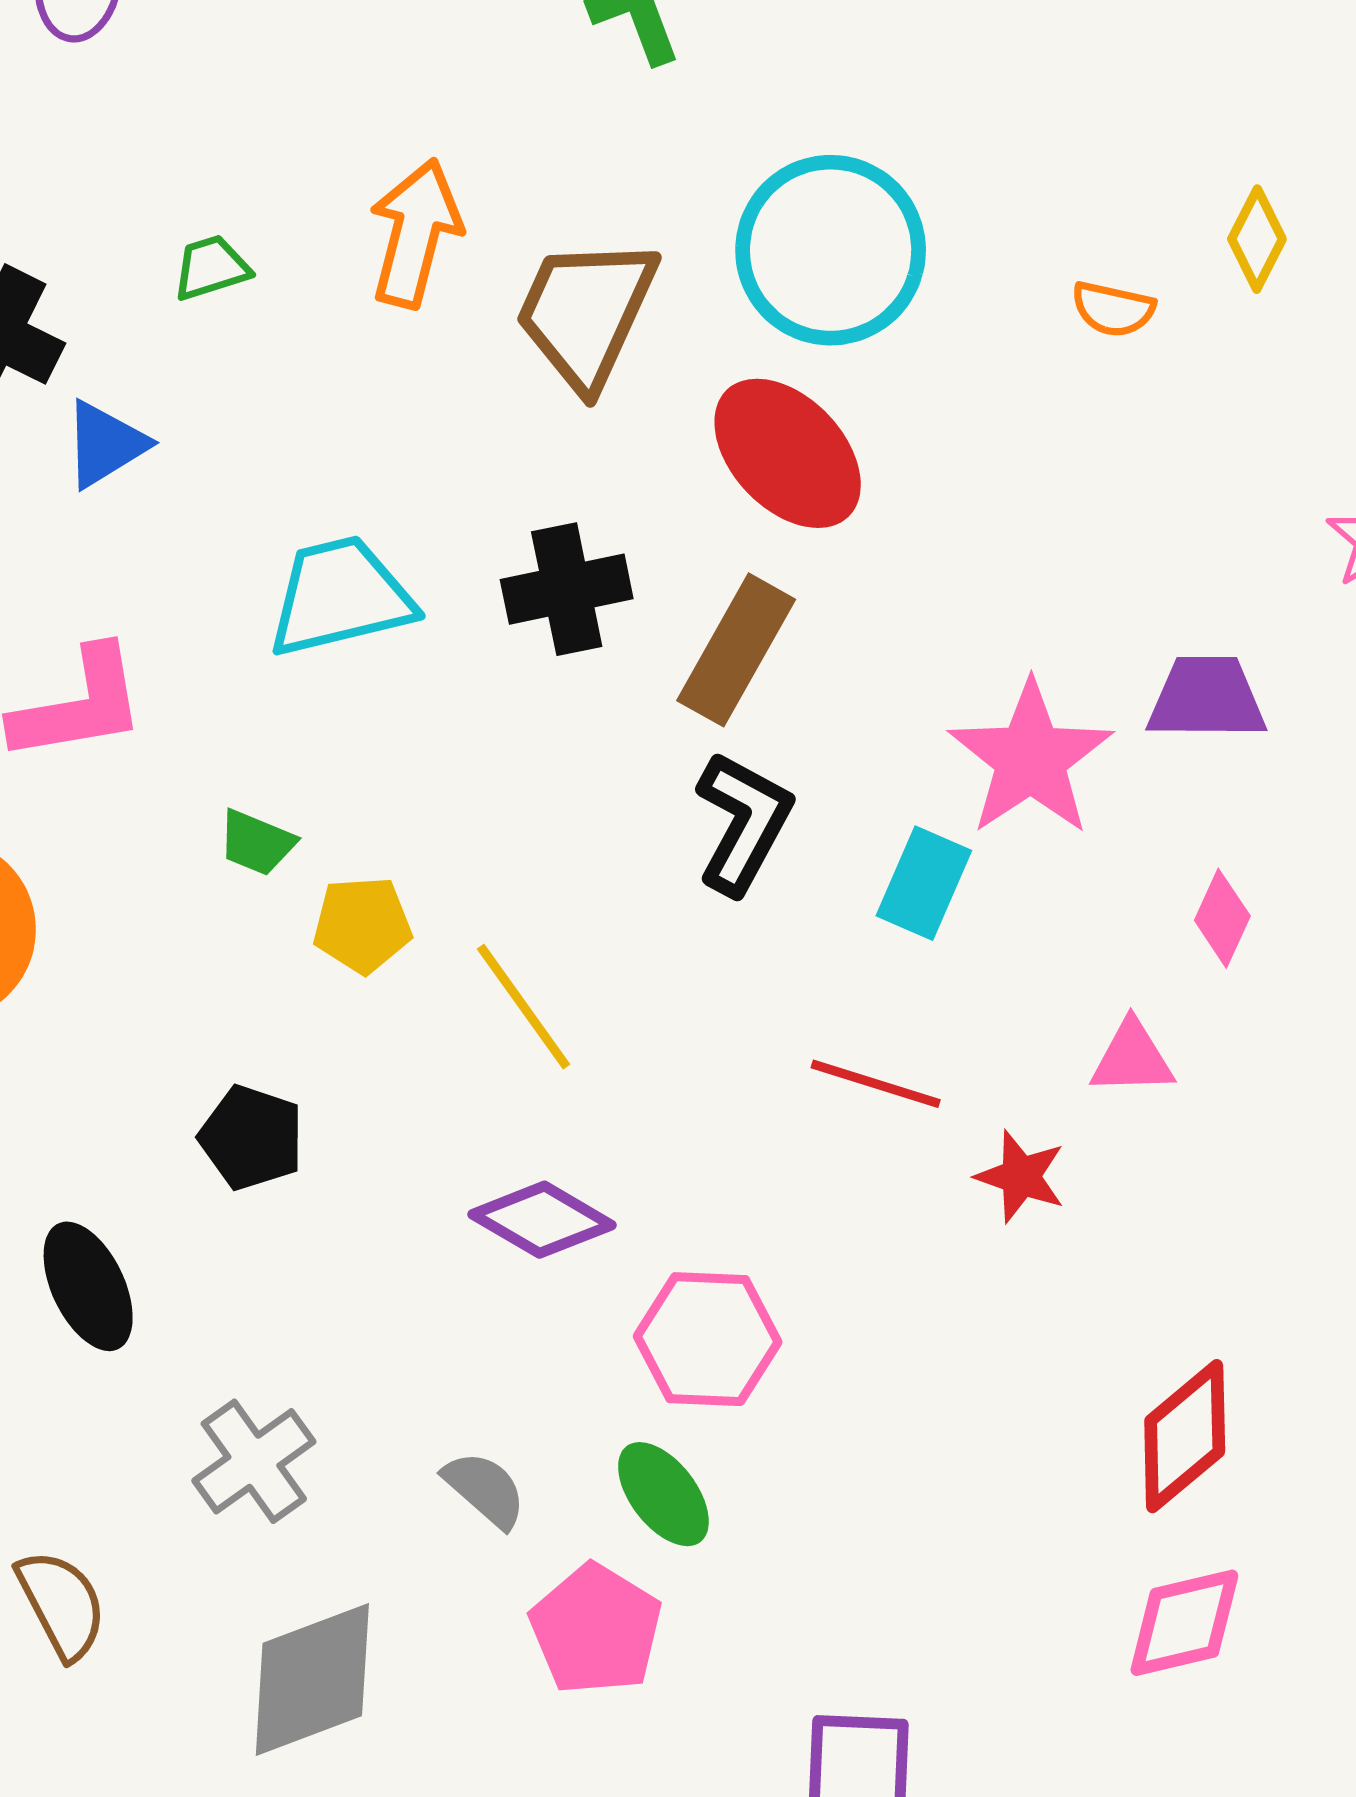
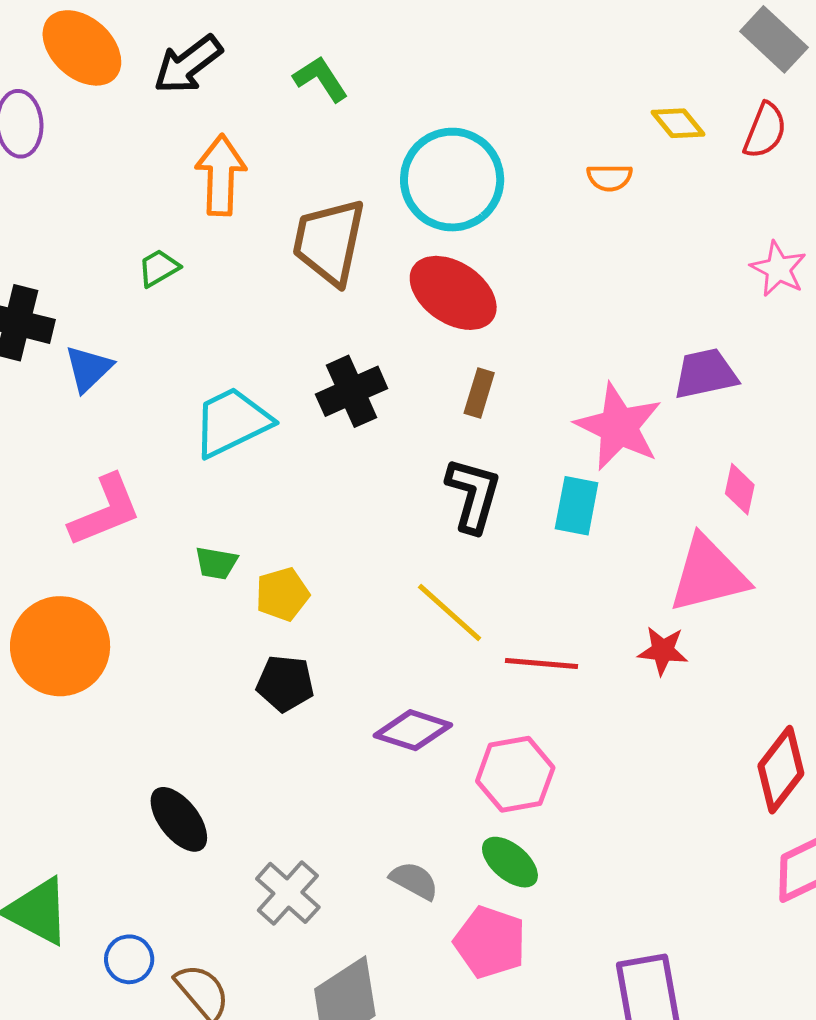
orange arrow: (415, 233) -> (221, 175), moved
yellow diamond: (1257, 239) -> (678, 123), turned -54
green trapezoid: (211, 268) -> (159, 268), moved
brown rectangle: (736, 650) -> (479, 393), moved, size x0.6
yellow line: (524, 1007) -> (450, 612), moved
pink triangle: (1132, 1058) -> (708, 574), size x1.8
red line: (876, 1084) -> (541, 663), moved
black pentagon: (252, 1138) -> (285, 683), moved

